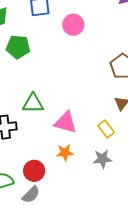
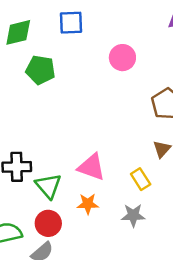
pink circle: (73, 25) -> (122, 58), moved
green triangle: (33, 103) -> (48, 186), moved, turned 45

